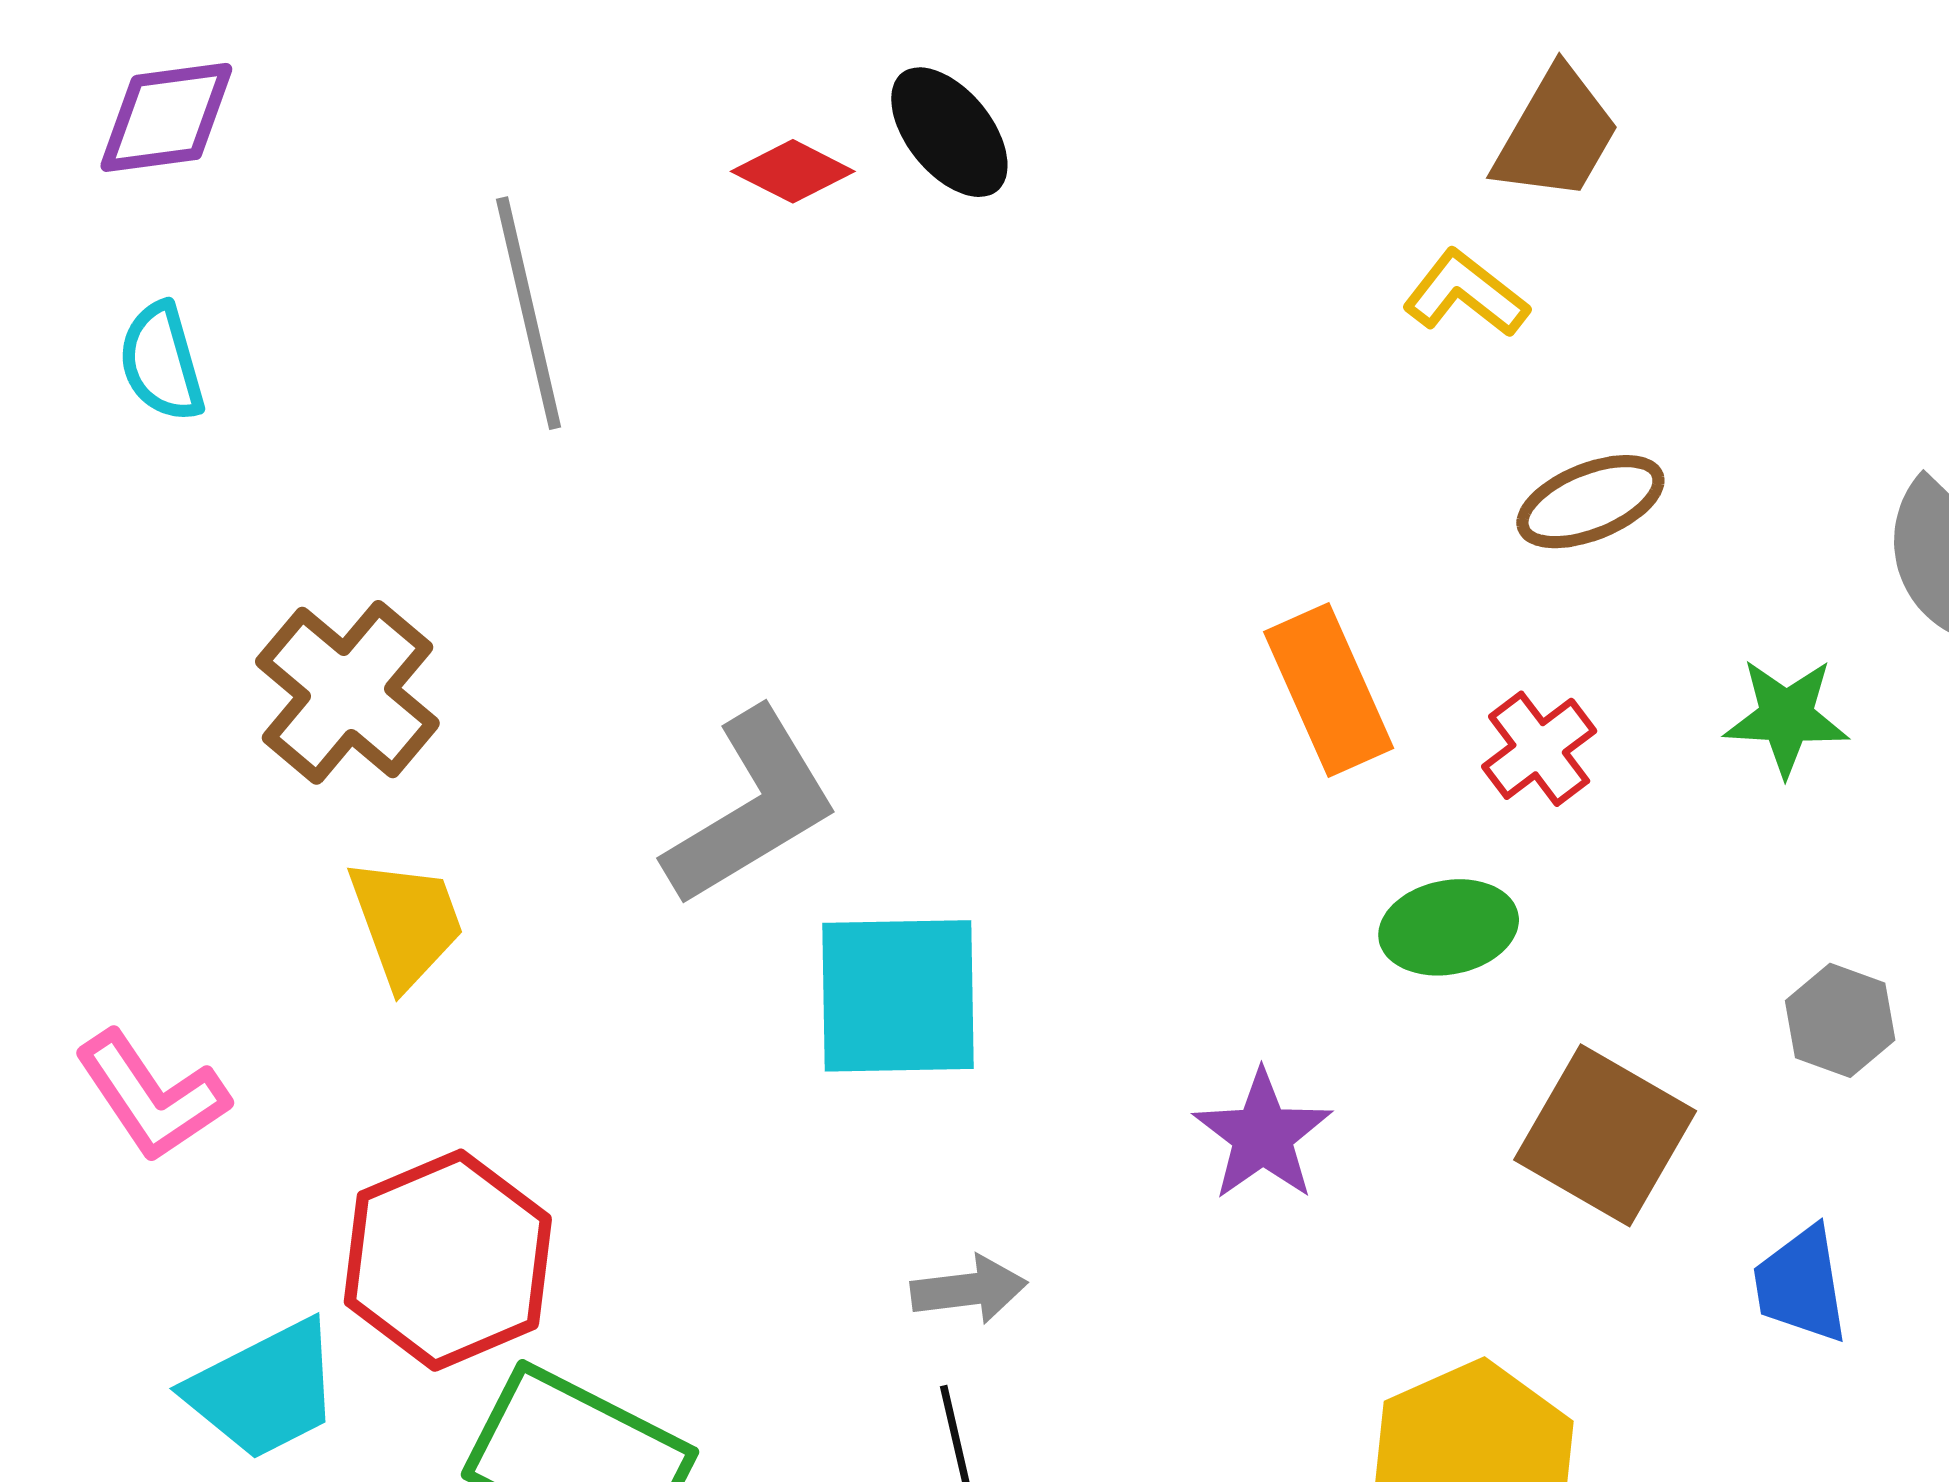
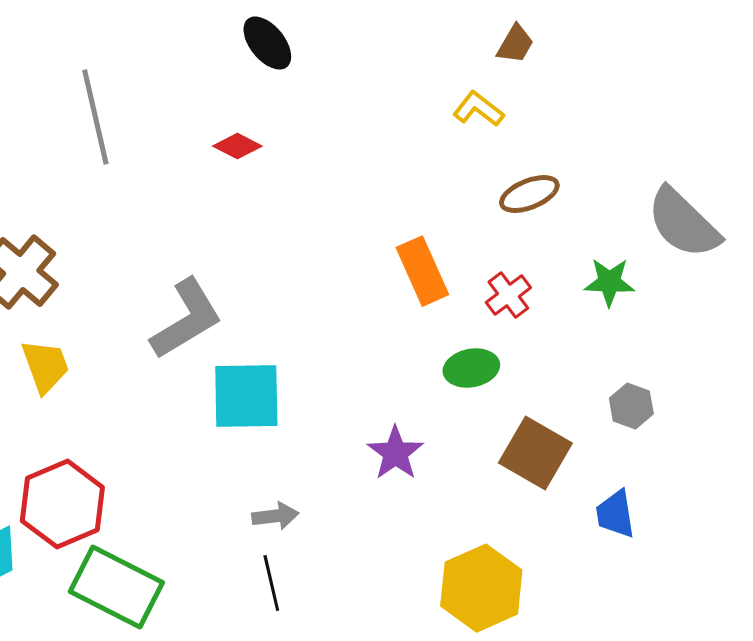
brown trapezoid: (1556, 135) -> (515, 44), size x0.7
red diamond: (793, 171) -> (237, 146), moved

